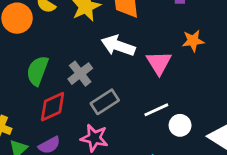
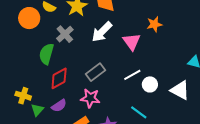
white arrow: (118, 46) -> (102, 32), turned -60
gray cross: (80, 74) -> (65, 34), moved

